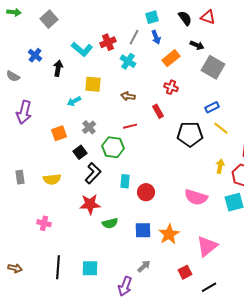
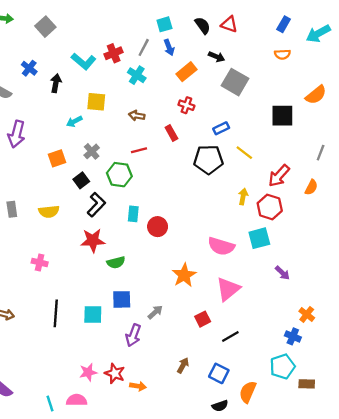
blue rectangle: (212, 107) -> (221, 128), moved
pink semicircle: (196, 197) -> (221, 246), moved
blue square: (143, 230) -> (122, 299), moved

